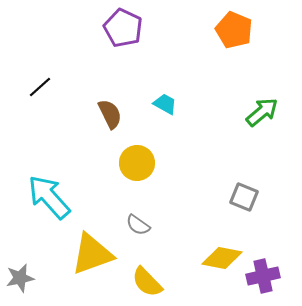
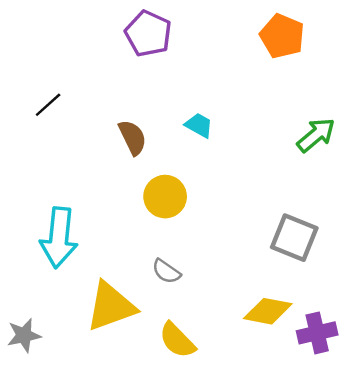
cyan arrow: (49, 197) -> (59, 238), turned -132
gray square: (244, 197) -> (294, 238), size x1.4

